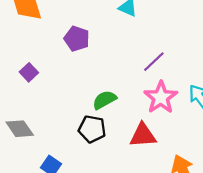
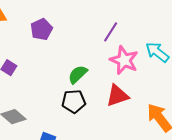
purple pentagon: (77, 39) -> (41, 29), turned -30

